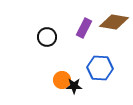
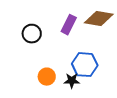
black star: (74, 86) -> (72, 81), moved

